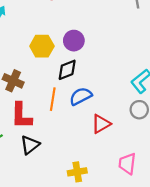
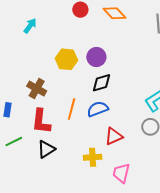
black diamond: (67, 70) -> (101, 83), moved
pink trapezoid: (127, 164) -> (121, 173), moved
yellow cross: (77, 172) -> (93, 157), moved

